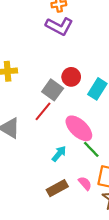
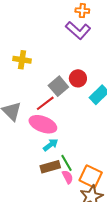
pink ellipse: (79, 128) -> (43, 124), moved, turned -36
green line: (91, 149) -> (66, 163), moved
brown rectangle: (57, 188) -> (50, 167), moved

